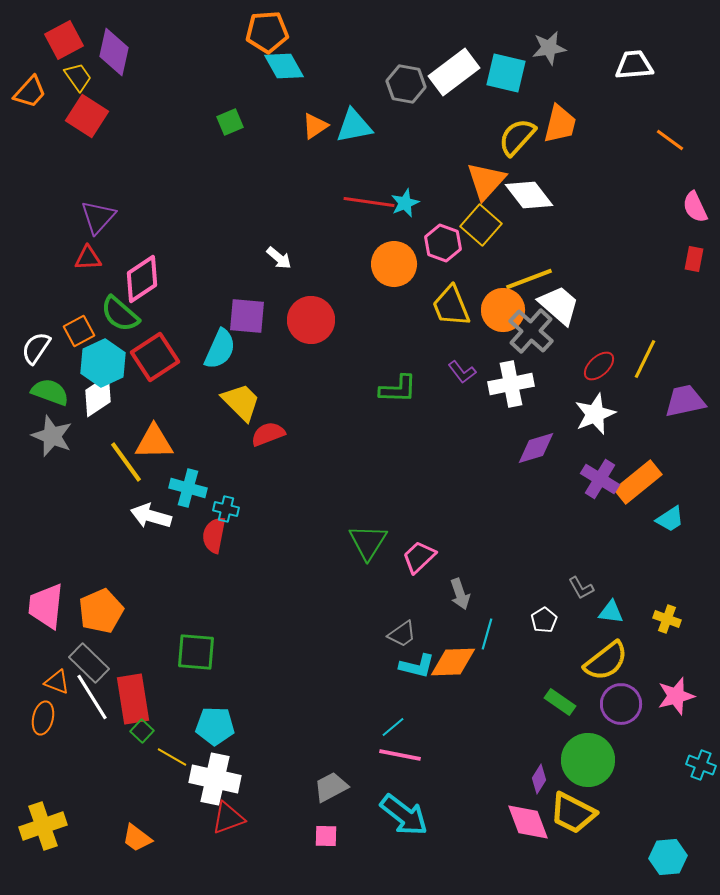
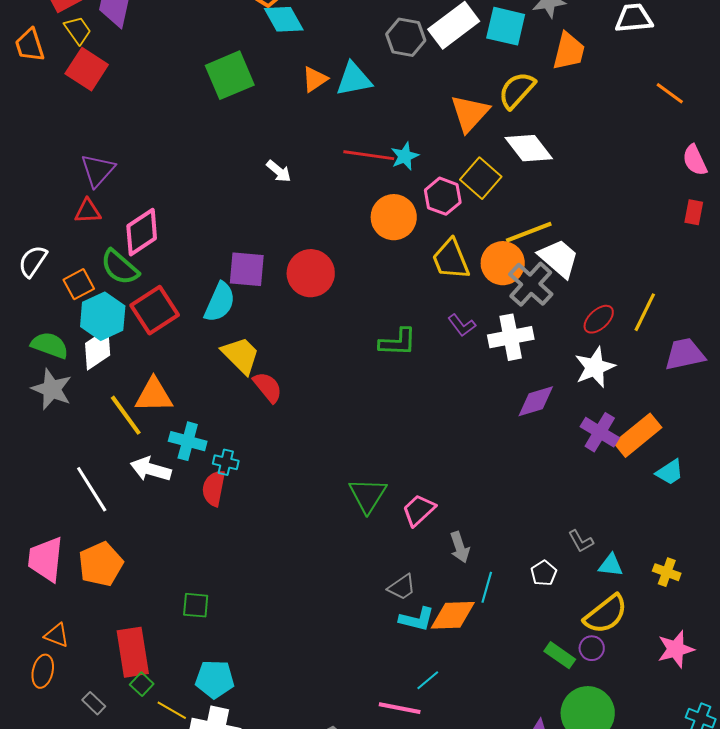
orange trapezoid: (30, 92) -> (30, 45), turned 120
green square: (230, 122) -> (230, 75), size x1.8
orange trapezoid: (560, 124) -> (569, 51), moved
orange triangle: (486, 181) -> (470, 113), moved
white arrow: (279, 258) -> (279, 171), moved
white semicircle: (36, 348) -> (33, 261), moved
red semicircle: (268, 434) -> (268, 387), turned 72
green square: (196, 652) -> (196, 605), size x0.7
gray rectangle: (89, 663) -> (94, 703), moved, size x0.6
white line: (92, 697) -> (92, 489), moved
purple circle: (621, 704) -> (592, 648), moved, size x0.6
cyan line: (393, 727) -> (428, 680), moved

